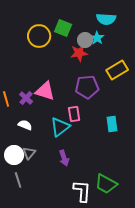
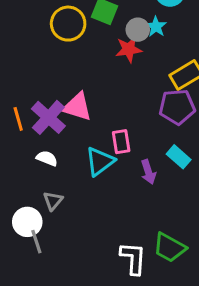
purple pentagon: (87, 87) -> (177, 107), moved
purple cross: (26, 98) -> (48, 117), size x1.6
cyan rectangle: (112, 124) -> (179, 157), turned -42
white circle: (14, 155) -> (27, 222), moved
purple arrow: (64, 158) -> (148, 172), moved

